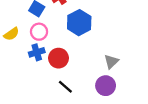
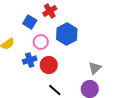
pink circle: (39, 32) -> (41, 42), moved

